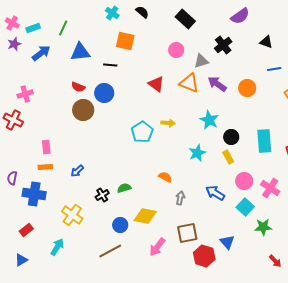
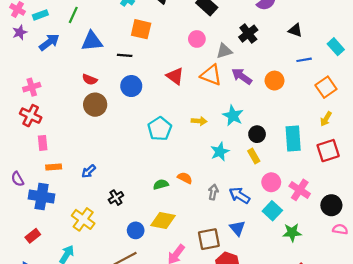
blue circle: (104, 93) -> (131, 86), moved
red cross: (13, 120) -> (31, 116), moved
yellow arrow: (168, 123) -> (199, 121), moved
pink rectangle: (46, 147) -> (43, 143), moved
purple semicircle: (12, 178) -> (17, 179), turned -40
green semicircle: (124, 188) -> (161, 184), moved
gray arrow: (180, 198) -> (213, 192), moved
blue triangle: (227, 242) -> (237, 228), moved

